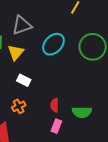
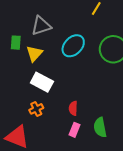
white rectangle: (24, 80) -> (42, 82), size x1.5
green semicircle: (82, 112) -> (100, 127), moved, turned 78

